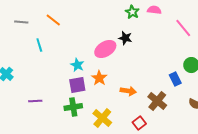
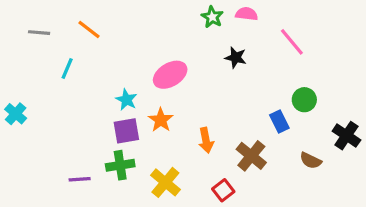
black star: (125, 38) -> (236, 58), moved
cyan line: (39, 45) -> (67, 68), turned 40
orange arrow: (128, 91) -> (206, 140), turned 70
purple line: (35, 101) -> (80, 179), moved

